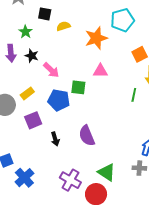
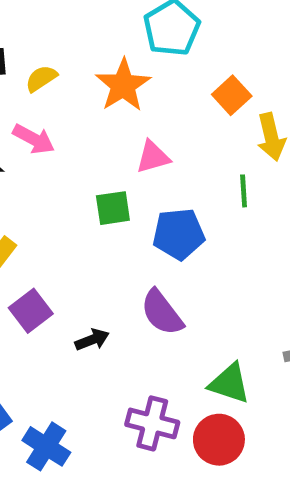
pink arrow: (51, 70) -> (34, 139), moved
blue pentagon: (59, 100) -> (179, 234), moved
black arrow: (55, 139) -> (92, 340), turned -80

